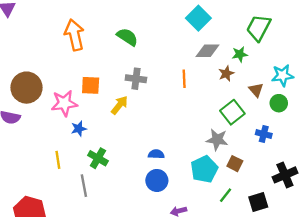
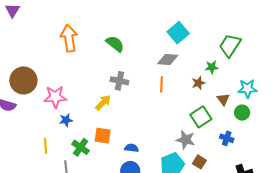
gray diamond: (207, 51) -> (168, 59), moved
orange square: (91, 85) -> (103, 136), moved

